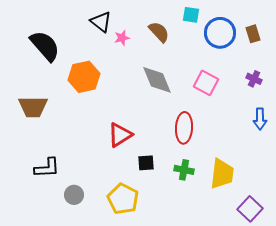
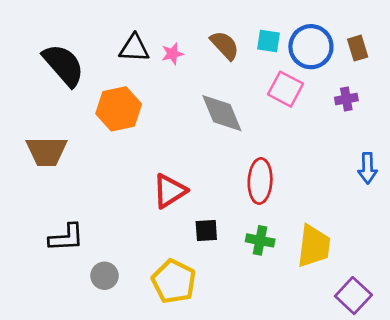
cyan square: (191, 15) -> (269, 41), moved
black triangle: (101, 22) -> (134, 48), moved, turned -35
purple cross: (254, 79) -> (346, 99), moved, turned -35
pink square: (206, 83) -> (286, 89), moved

